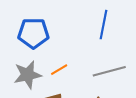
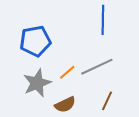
gray line: (109, 71) -> (97, 67), moved

